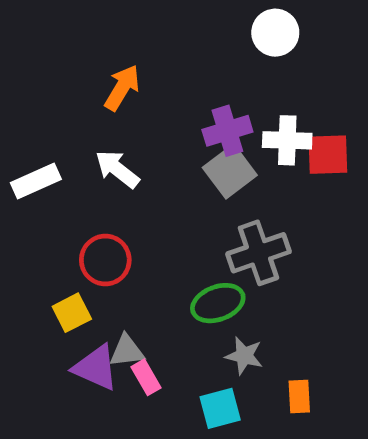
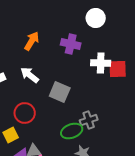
purple cross: (227, 131) -> (71, 44), moved, turned 30
gray square: (230, 171) -> (60, 92), moved, turned -30
gray cross: (259, 253) -> (89, 120), moved, size x0.7

